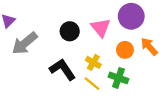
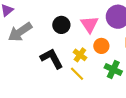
orange circle: (125, 50) -> (101, 46), moved
green cross: (118, 78) -> (113, 70), moved

